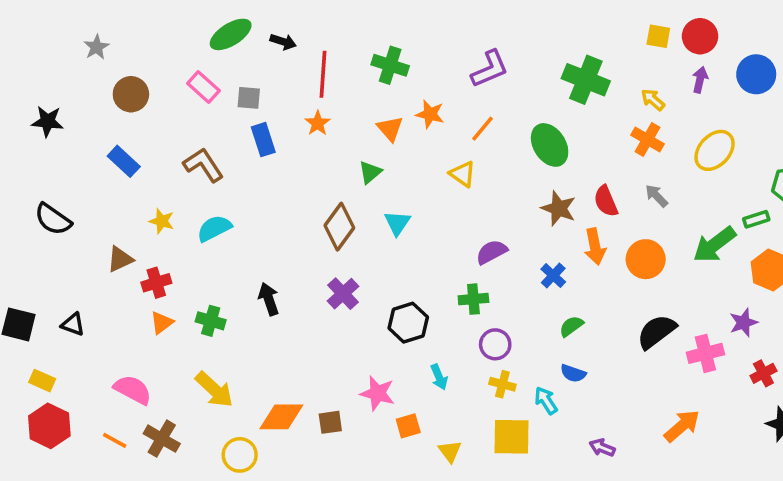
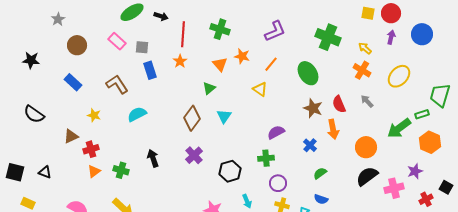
cyan semicircle: (214, 228) -> (137, 114), moved
orange circle: (646, 259) -> (366, 147), moved

